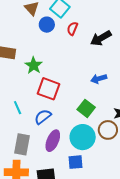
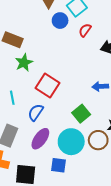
green star: (34, 65) -> (24, 63), moved
blue semicircle: (43, 117) -> (36, 112), turned -30

